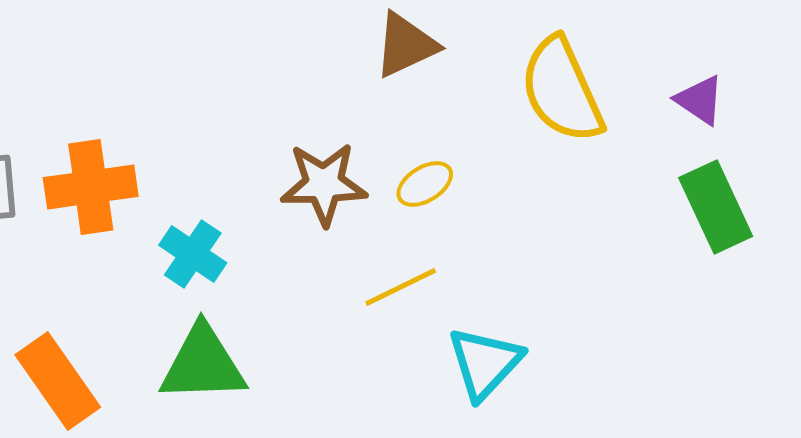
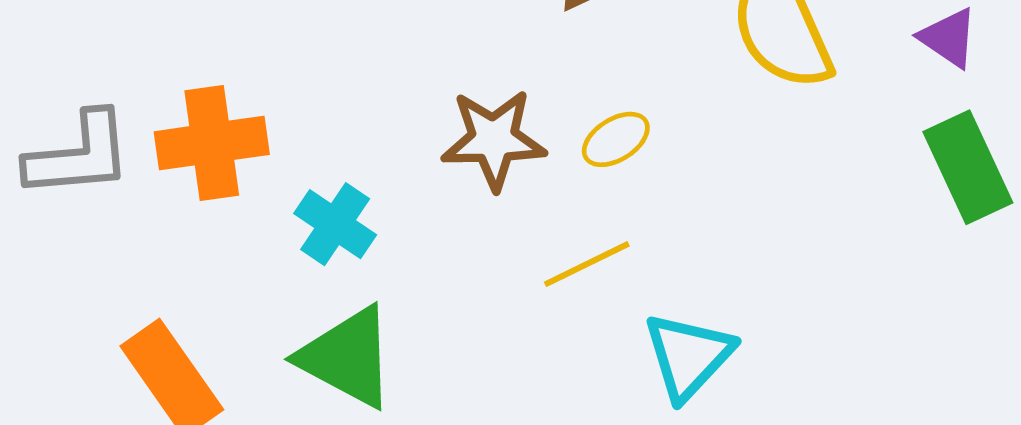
green triangle: (203, 364) -> (347, 357), turned 30

